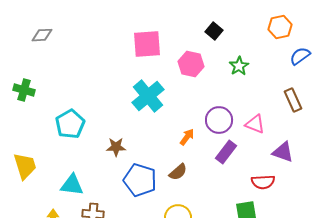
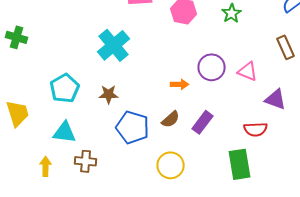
cyan cross: (148, 96) -> (114, 45), moved
cyan pentagon: (70, 124) -> (65, 88), moved
orange arrow: (187, 137) -> (180, 84), turned 54
purple rectangle: (226, 152) -> (203, 122), moved

